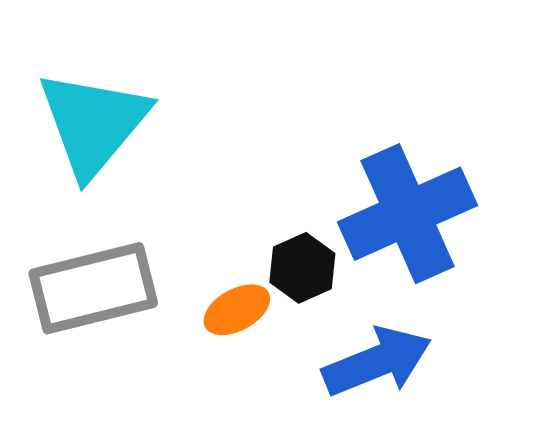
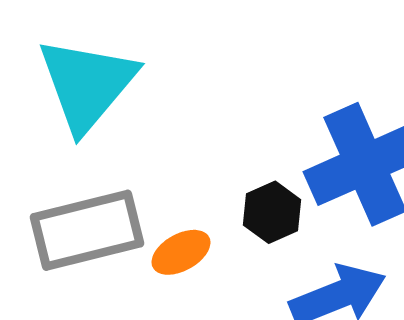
orange ellipse: (237, 310) -> (181, 252), moved

